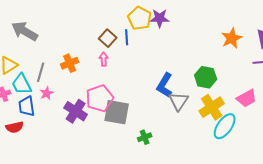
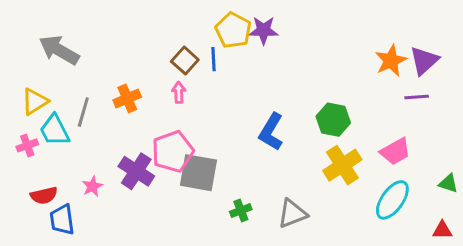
orange star: (232, 38) -> (391, 61), moved
pink star: (47, 93) -> (92, 186), moved
gray triangle: (179, 101) -> (292, 214), moved, turned 35
blue trapezoid: (27, 106) -> (62, 220), moved
cyan ellipse: (225, 126) -> (392, 200), moved

